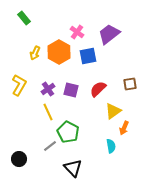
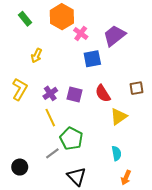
orange hexagon: (59, 52) -> (62, 17), moved
red semicircle: (98, 89) -> (103, 93), turned -78
orange arrow: (124, 128) -> (126, 178), moved

